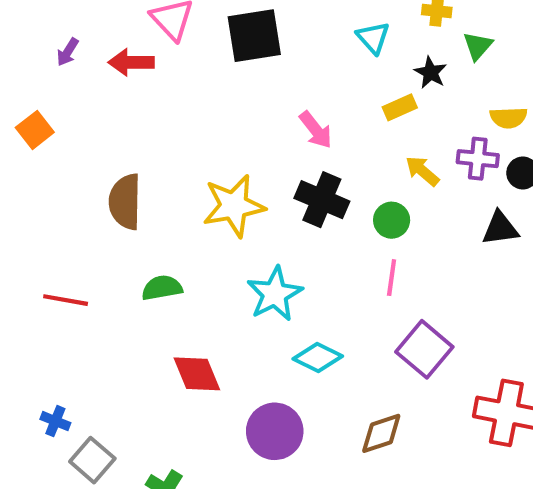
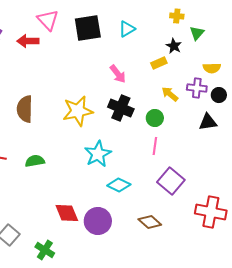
cyan triangle: (373, 38) -> (127, 29), moved, turned 42
green semicircle: (162, 288) -> (35, 161), moved
red diamond: (197, 374) -> (67, 213), moved
brown diamond: (381, 433) -> (150, 222), turned 60

